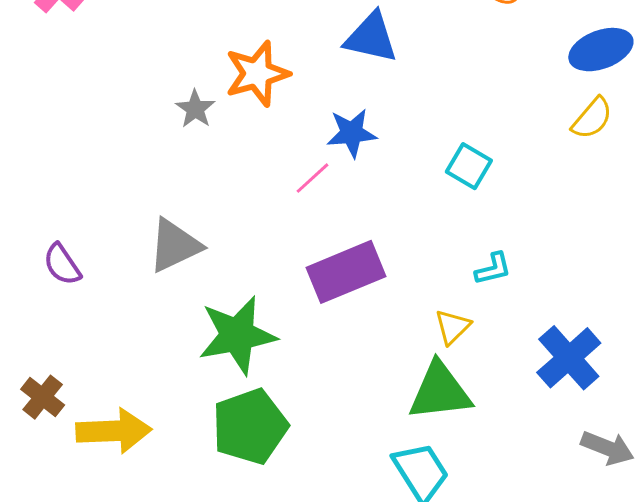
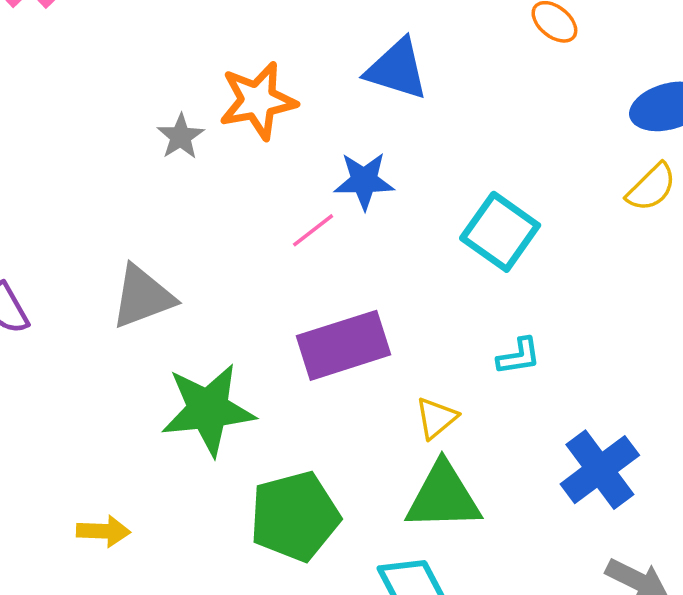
cyan square: (469, 166) -> (500, 232), size x1.4
yellow triangle: (453, 327) -> (436, 418), moved
green pentagon: (250, 426) -> (295, 516), moved
yellow arrow: (114, 431) -> (103, 531), moved, size x0.6

